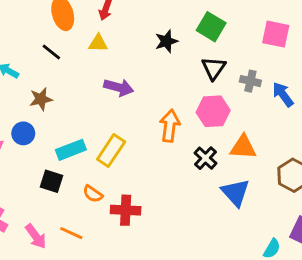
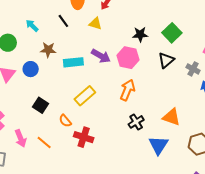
gray cross: (250, 81) -> (193, 69), moved
pink hexagon: (213, 111) -> (128, 58), moved
cyan rectangle: (71, 150) -> (73, 62), moved
black cross: (205, 158) -> (136, 122), moved

